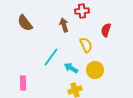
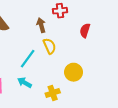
yellow semicircle: (86, 45) -> (50, 46), moved
cyan arrow: (71, 68) -> (25, 83), moved

